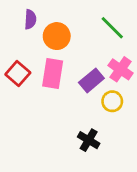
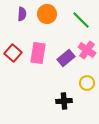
orange circle: (57, 36) -> (47, 14), moved
yellow circle: (112, 101) -> (87, 83), moved
black cross: (89, 140) -> (64, 101), turned -35

